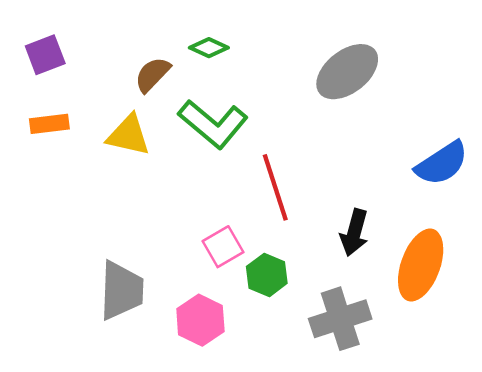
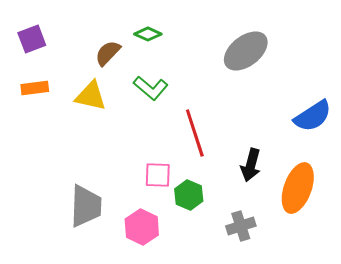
green L-shape: (213, 124) -> (151, 88), size x0.7
pink square: (223, 247) -> (158, 175), turned 32
gray cross: (340, 319) -> (241, 226), size x0.7

